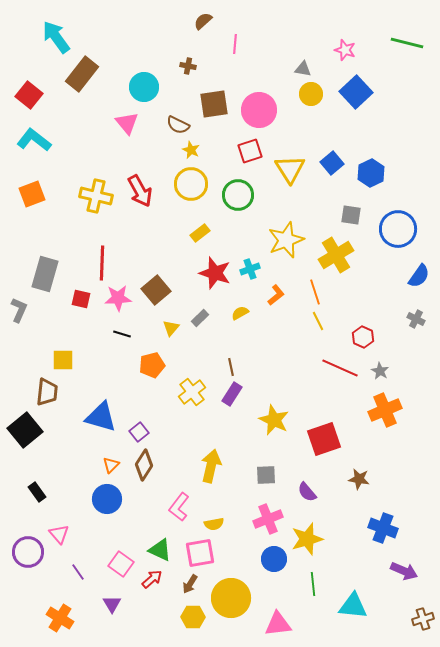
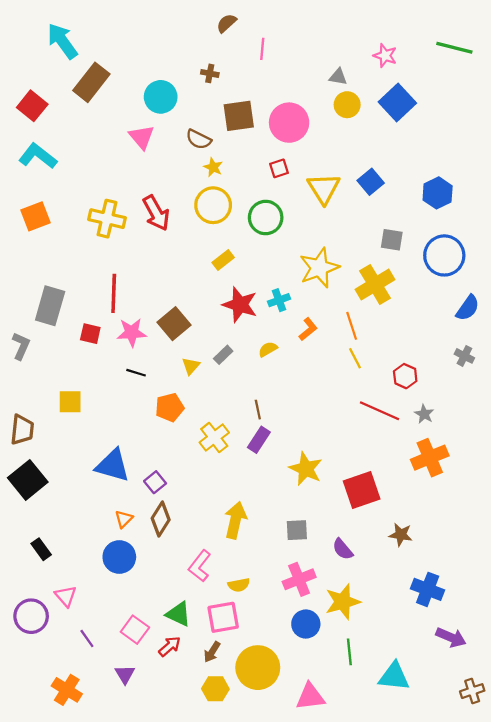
red square: (250, 151) -> (279, 168), size x0.7
blue hexagon: (371, 173) -> (438, 193), moved
brown trapezoid: (47, 392) -> (22, 430), moved

